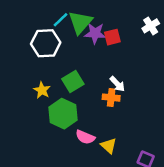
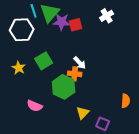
cyan line: (61, 20) -> (34, 11), turned -64
green hexagon: (63, 114) -> (64, 87), moved
pink semicircle: (85, 137) -> (35, 106), moved
yellow triangle: (109, 146) -> (83, 113), moved, turned 32

